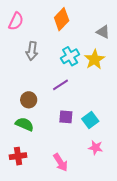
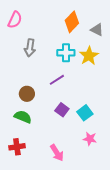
orange diamond: (62, 19) -> (72, 22), moved
cyan cross: (70, 56) -> (66, 53), turned 30
purple square: (66, 117) -> (62, 110), turned 32

